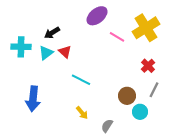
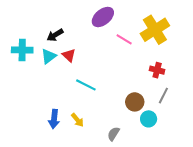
red cross: (148, 66) -> (157, 70), turned -32
blue arrow: (33, 99) -> (54, 119), moved, size x0.7
yellow arrow: (82, 113) -> (77, 120), moved

